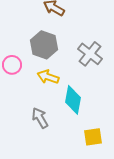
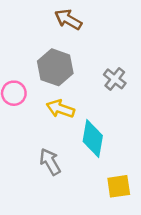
gray cross: (90, 54) -> (115, 79), size x0.7

